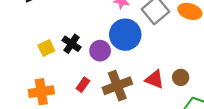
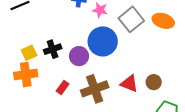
black cross: (72, 44) -> (53, 49), turned 36
orange cross: (41, 92) -> (26, 74), moved

